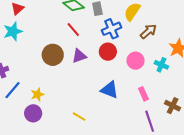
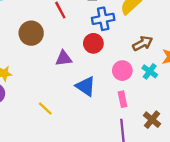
brown arrow: (148, 31) -> (143, 43), moved
purple triangle: (79, 56) -> (64, 58), moved
pink circle: (135, 61) -> (122, 71), moved

